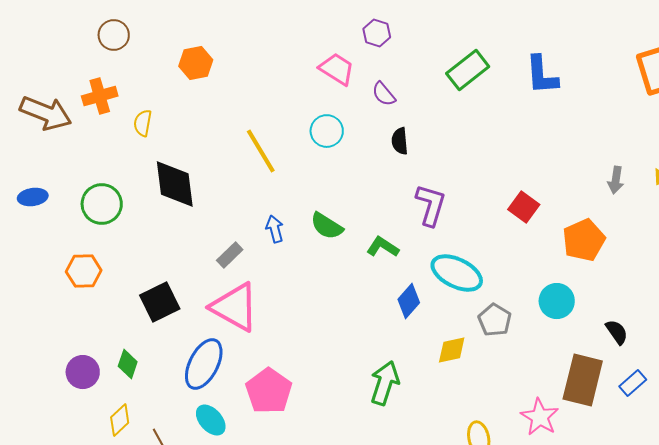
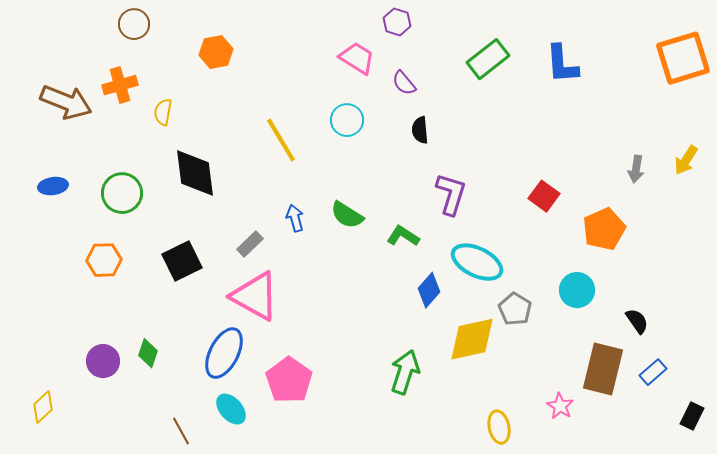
black square: (160, 302) -> (182, 261), moved
yellow diamond: (452, 350) -> (472, 339), size x1.6
pink star: (540, 417) -> (560, 406), size x0.7
yellow diamond: (120, 420) -> (43, 407), moved

